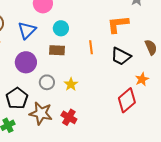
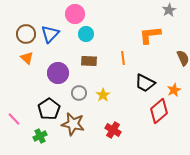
cyan circle: (61, 28) -> (86, 34), moved
blue triangle: (27, 30) -> (50, 34), moved
black trapezoid: (121, 56) -> (145, 83), moved
red cross: (69, 117) -> (113, 130), moved

